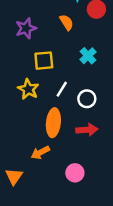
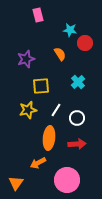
yellow star: (28, 89) -> (28, 110), turned 30
pink circle: (75, 173) -> (67, 180), size x1.6

